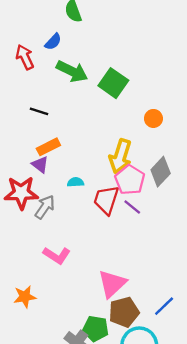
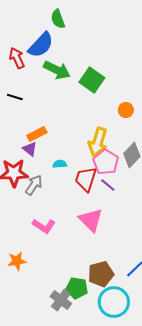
blue semicircle: (53, 42) -> (41, 45), size x1.8
black line: (39, 111) -> (15, 97), moved
pink triangle: (112, 284) -> (91, 220), moved, turned -32

